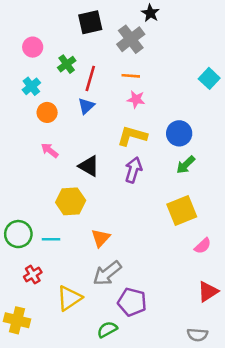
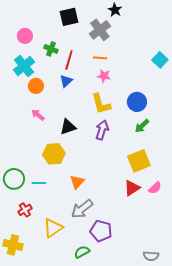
green cross: (67, 64) -> (51, 49), turned -32
cyan cross: (31, 86) -> (24, 66), size x1.5
yellow L-shape: (132, 136) -> (101, 104), turned -120
black triangle: (89, 166) -> (68, 127), turned -48
red triangle: (208, 292) -> (132, 188), moved

